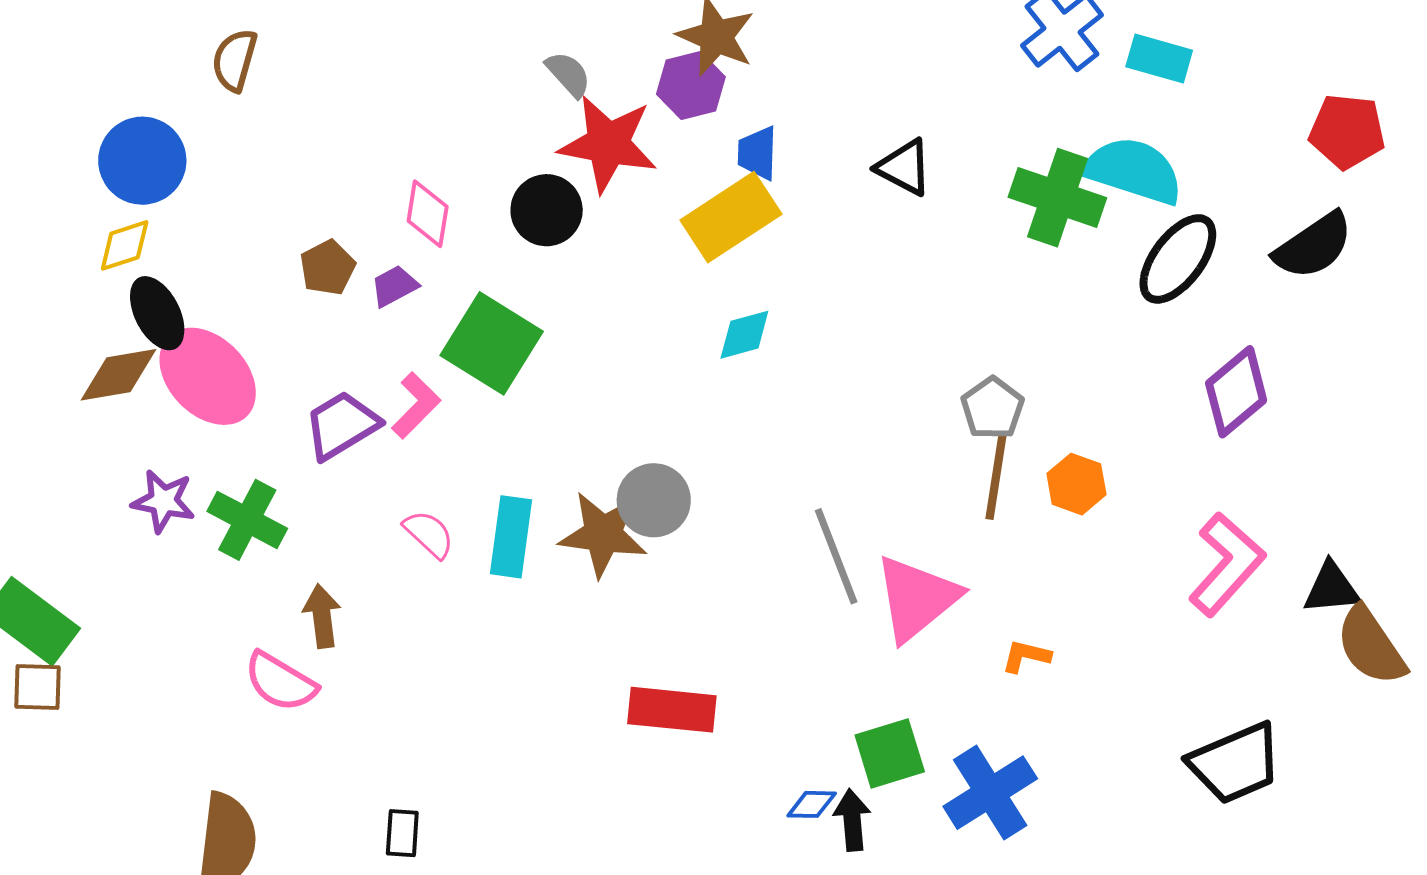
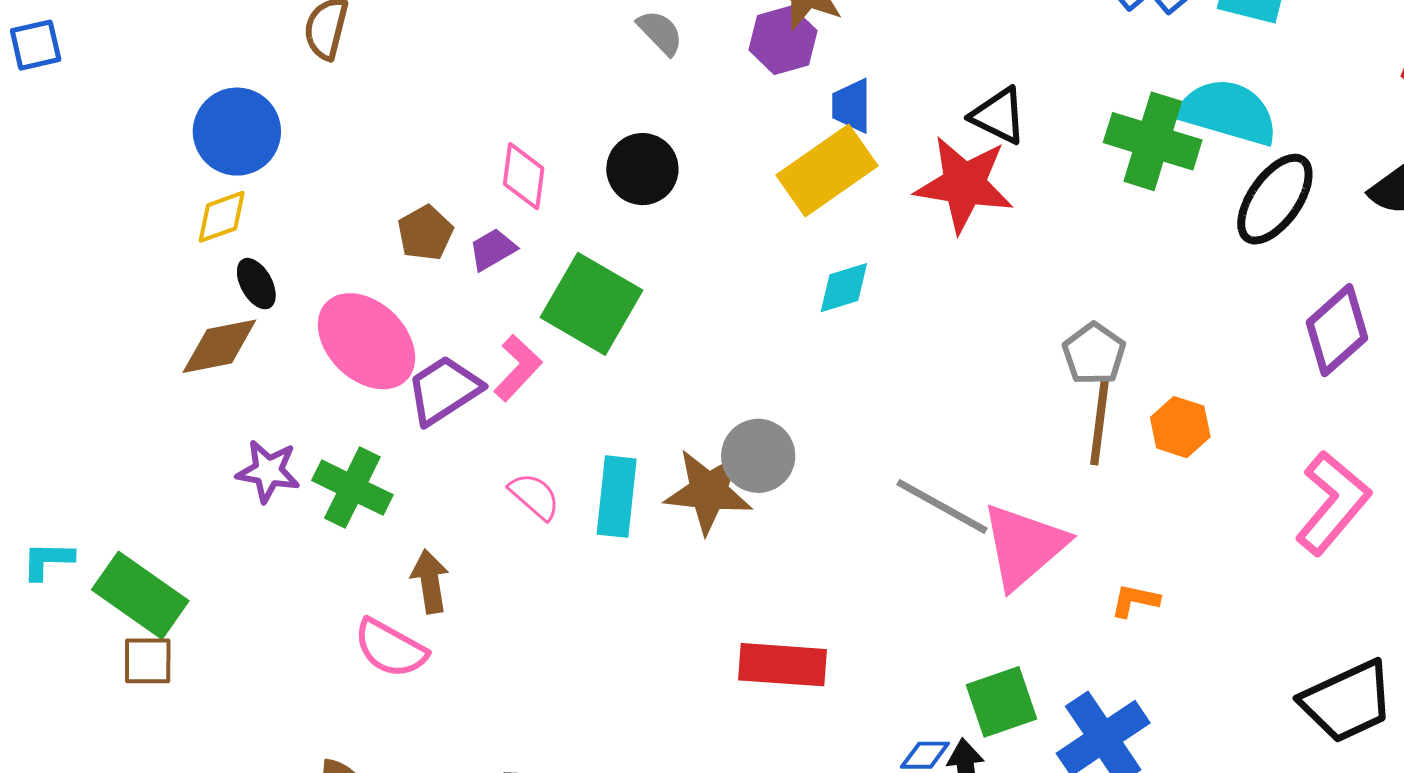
red star: (608, 144) -> (964, 184), moved
black ellipse: (157, 313) -> (256, 284), size x0.7
pink ellipse: (208, 376) -> (366, 341), moved
gray line: (836, 556) -> (942, 506), turned -38

